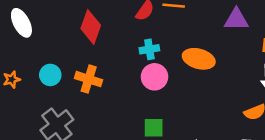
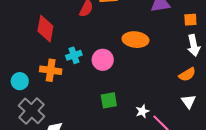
cyan cross: (149, 49) -> (74, 55), moved
cyan circle: (50, 75) -> (20, 81), moved

